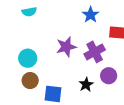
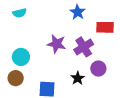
purple star: (66, 47) -> (57, 44), turned 30
brown circle: (30, 81) -> (16, 78), moved

